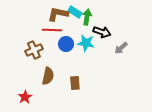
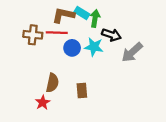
gray arrow: (121, 48) -> (132, 52), size x1.5
brown cross: (34, 50) -> (33, 35), moved, turned 30
red star: (25, 97) -> (43, 102), moved

